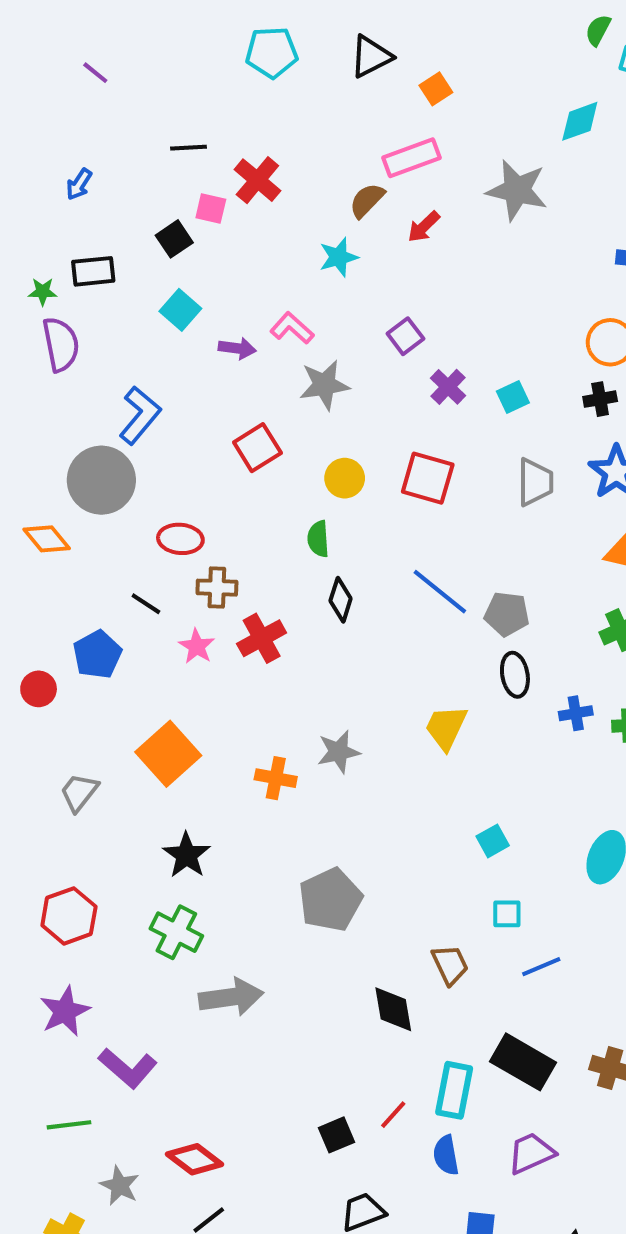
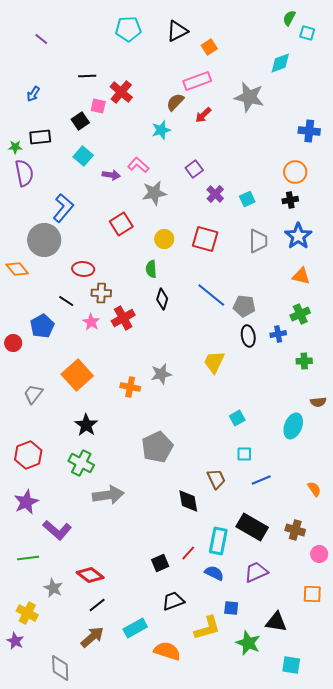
blue cross: (576, 713) -> (278, 334), moved
blue semicircle: (446, 1155) -> (214, 573), turned 126

